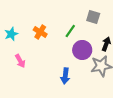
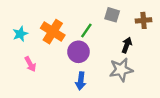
orange cross: (40, 32) -> (53, 32), size x1.5
purple circle: (82, 50) -> (78, 52), moved

